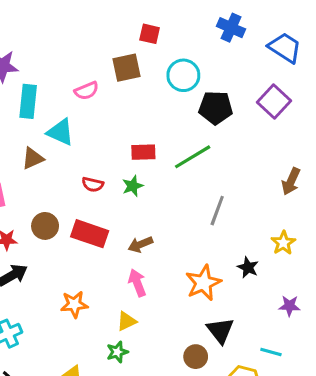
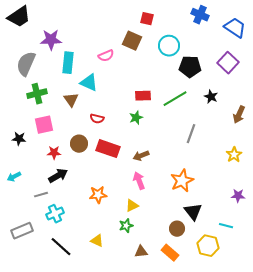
brown square: (127, 68) -> (132, 41), turned 36
brown triangle: (33, 158) -> (71, 100), turned -42
red semicircle: (93, 184) -> (97, 119), moved
black star: (248, 267) -> (211, 97), moved

